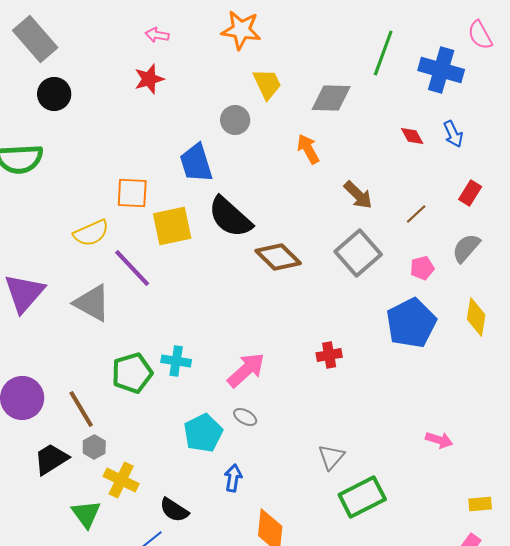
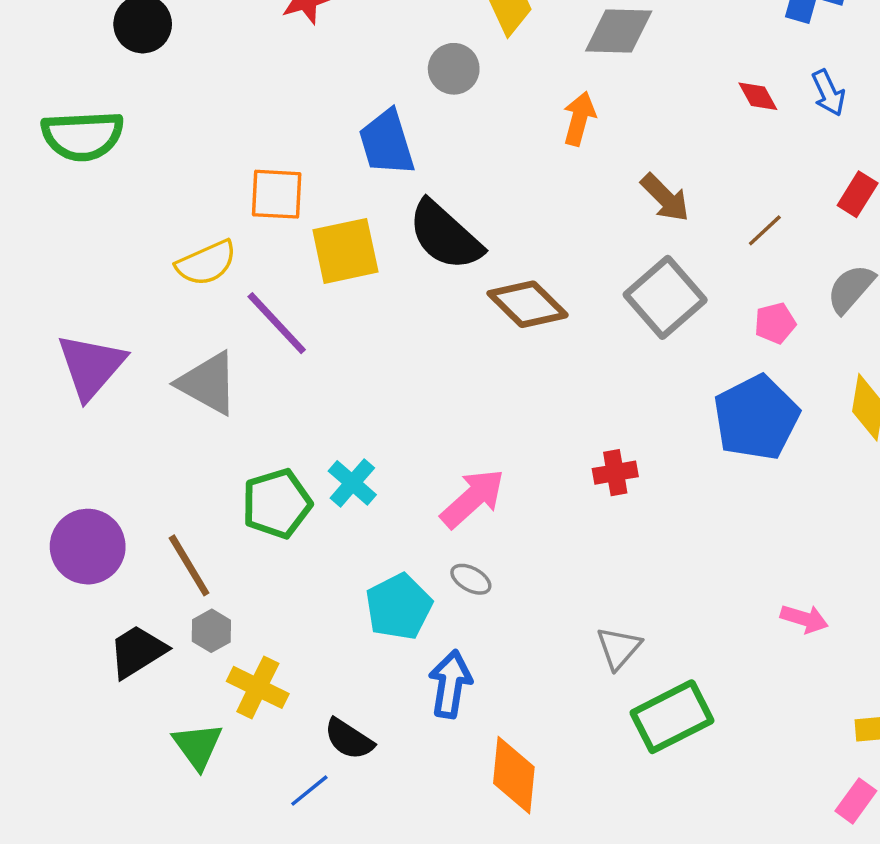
orange arrow: (308, 149) -> (579, 119), turned 44
cyan cross: (176, 361) -> (352, 483), turned 32
blue arrow: (233, 478) -> (450, 684), size x1.4

